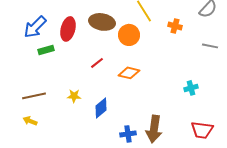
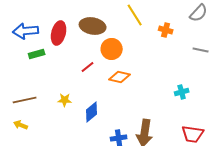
blue arrow: (35, 27) -> (26, 31), turned 40
orange circle: (129, 35) -> (112, 49), moved

